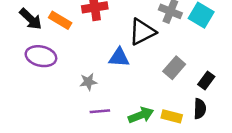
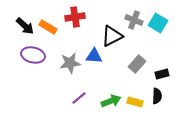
black rectangle: (206, 81) -> (162, 74), turned 40
gray star: (88, 82) -> (70, 63), moved, size x1.5
purple line: (100, 111) -> (79, 98), turned -35

